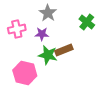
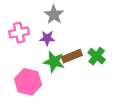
green cross: (87, 22) -> (97, 56), moved

